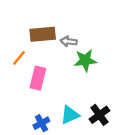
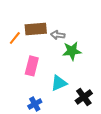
orange line: (19, 58) -> (15, 38), moved
cyan triangle: (70, 115) -> (59, 83), moved

